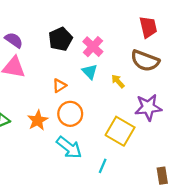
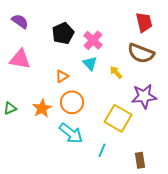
purple semicircle: (14, 40) -> (20, 21), moved
brown rectangle: (162, 176) -> (140, 160), moved

